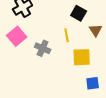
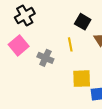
yellow square: (82, 57) -> (82, 79), moved

